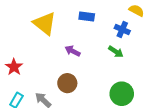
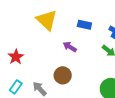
blue rectangle: (87, 16) -> (84, 25), moved

